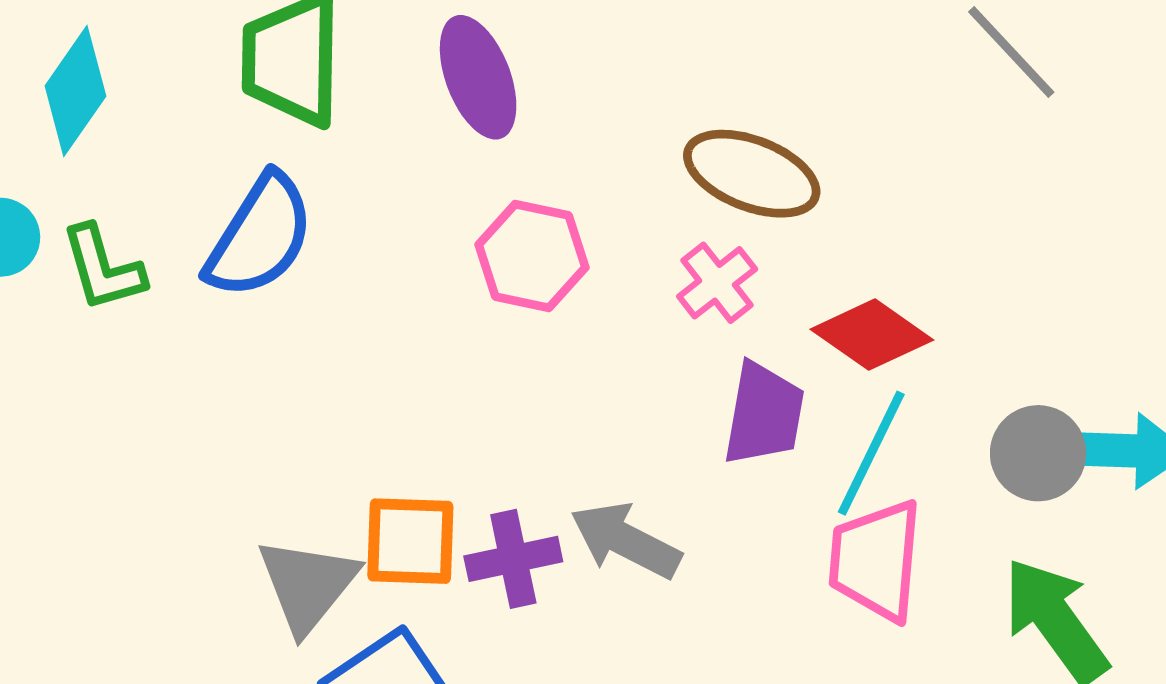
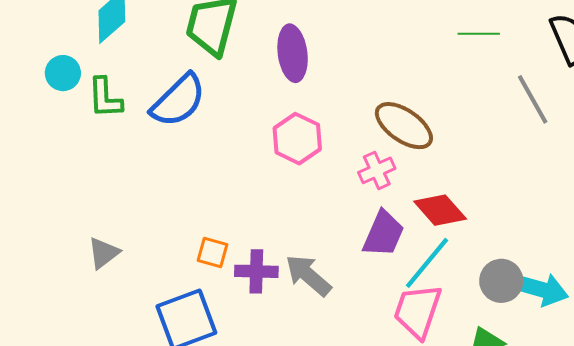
orange square: (410, 541) -> (212, 252), size x0.7
gray triangle: (307, 585) -> (103, 253), moved, size x0.7

